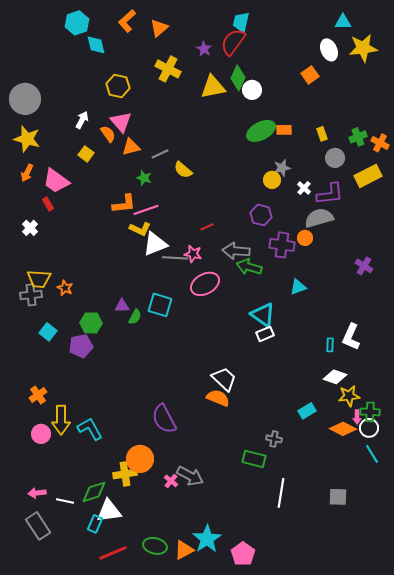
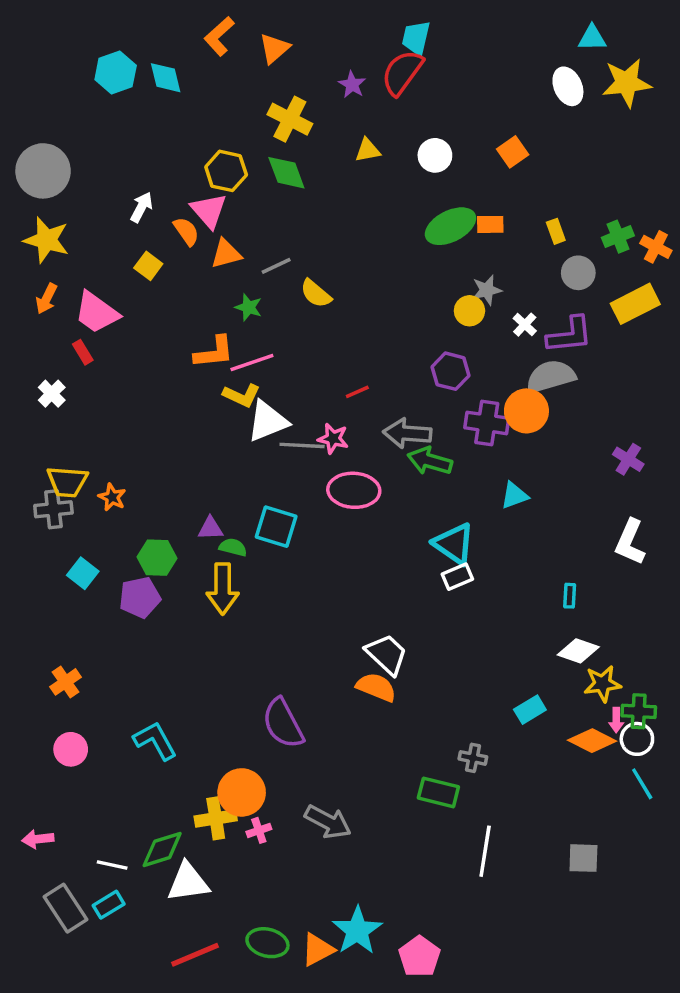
cyan hexagon: (77, 23) -> (116, 73), moved
orange square: (310, 75) -> (513, 152), moved
green diamond: (238, 78) -> (286, 173), moved, turned -45
yellow hexagon: (118, 86) -> (226, 171), moved
yellow triangle: (213, 87) -> (368, 150), size x0.6
orange circle: (305, 238) -> (526, 411), size x1.6
pink ellipse: (205, 284) -> (354, 490), turned 32
green semicircle: (135, 317) -> (233, 547), turned -105
white L-shape: (351, 337) -> (630, 542), moved
yellow arrow: (61, 420) -> (223, 589), moved
pink cross: (171, 481) -> (259, 830), moved, turned 32
pink arrow: (37, 493) -> (38, 839), moved
cyan rectangle: (95, 524) -> (109, 905), moved, turned 36

